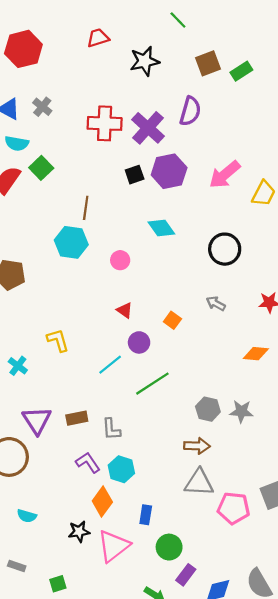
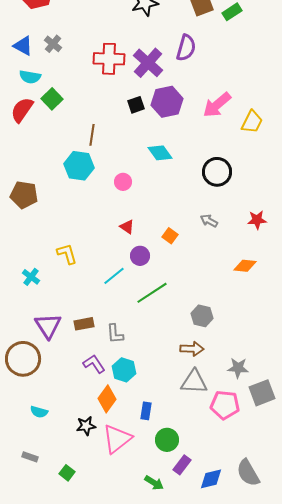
gray star: (241, 411) -> (238, 368), moved
green square: (58, 584) -> (67, 473), turned -35

